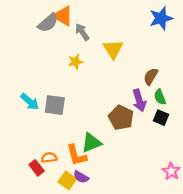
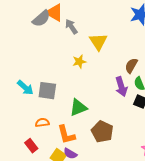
yellow star: (75, 62) -> (79, 62), moved
brown pentagon: (121, 118) -> (102, 132), moved
green triangle: (91, 143) -> (78, 108), moved
orange semicircle: (49, 158) -> (42, 123), moved

